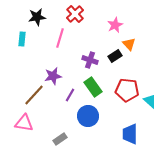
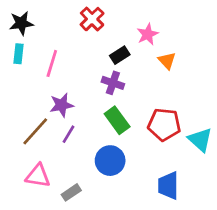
black star: (37, 17) -> (21, 23), moved
pink line: (60, 38) -> (52, 63), moved
black rectangle: (115, 56) -> (120, 55), moved
purple line: (70, 95) -> (68, 134), moved
pink triangle: (24, 123) -> (38, 176), moved

